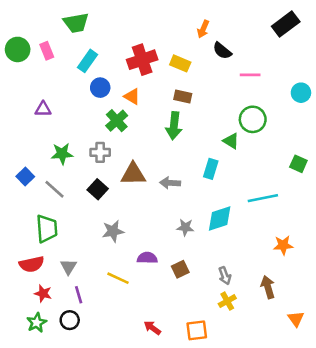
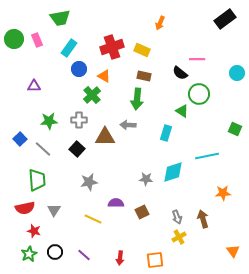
black semicircle: (222, 51) -> (180, 73), moved
gray arrow: (170, 183) -> (128, 125), moved
brown arrow: (268, 287) -> (203, 219), moved
purple line: (79, 295) -> (84, 255), moved, turned -32
red arrow: (152, 328) -> (120, 258), turned -120

